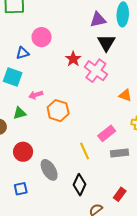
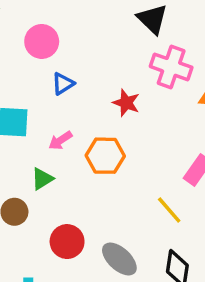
blue triangle: (23, 53) -> (63, 84), moved
red star: (73, 59) -> (126, 103), moved
pink cross: (96, 71) -> (171, 67), moved

